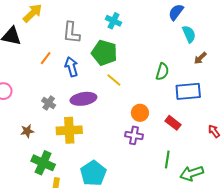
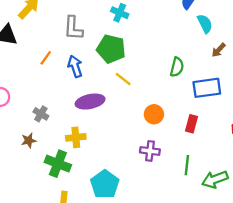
gray cross: (49, 103) -> (41, 114), moved
red rectangle: (173, 123) -> (191, 124), turned 70
yellow cross: (69, 130) -> (76, 137), size x0.7
purple cross: (134, 135) -> (150, 151), moved
green cross: (43, 163) -> (58, 164), moved

